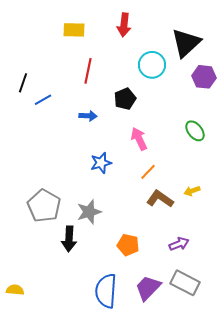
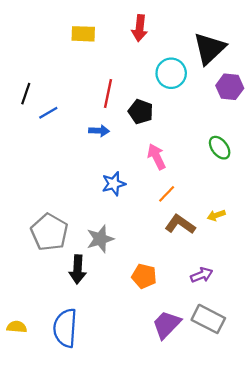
red line: (88, 71) -> (108, 94), moved
black pentagon: (125, 99) -> (141, 112), turned -30
blue semicircle: (106, 291) -> (65, 328), moved

